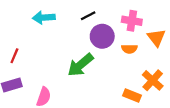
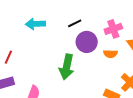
pink cross: (132, 21) -> (113, 29), turned -30
green arrow: (80, 65) -> (67, 67), turned -40

